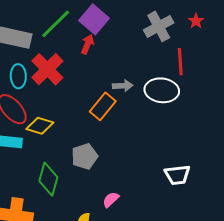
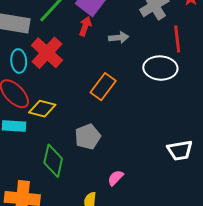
gray arrow: (123, 86) -> (119, 38), moved

